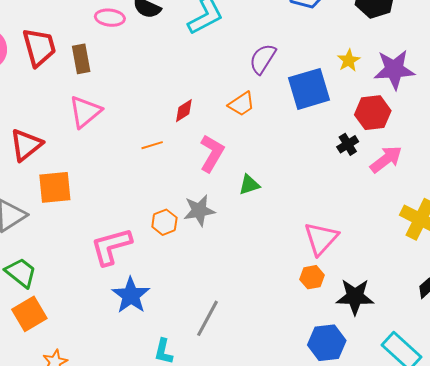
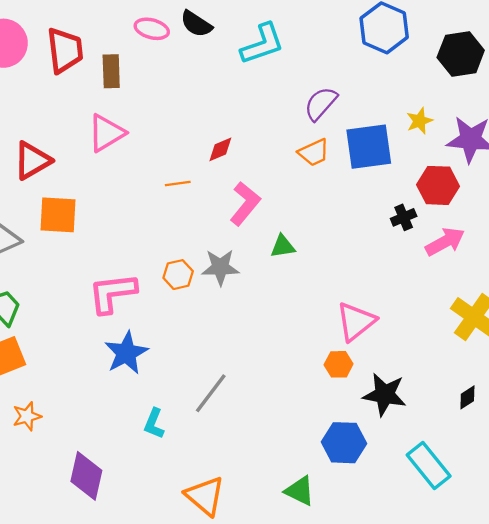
orange trapezoid: (241, 104) -> (314, 152), moved

